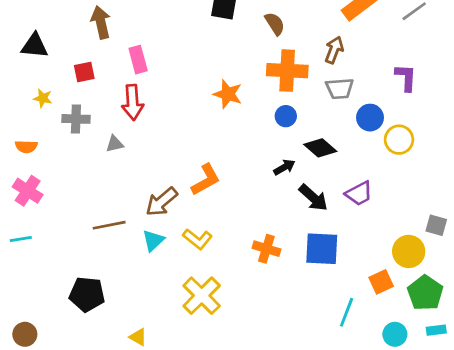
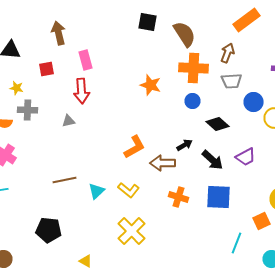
brown semicircle: (275, 24) -> (184, 34), size x1.5
gray cross: (76, 119) -> (28, 110), moved
black arrow: (284, 167) -> (184, 145), moved
brown arrow: (162, 202) -> (162, 163), moved, turned 40

